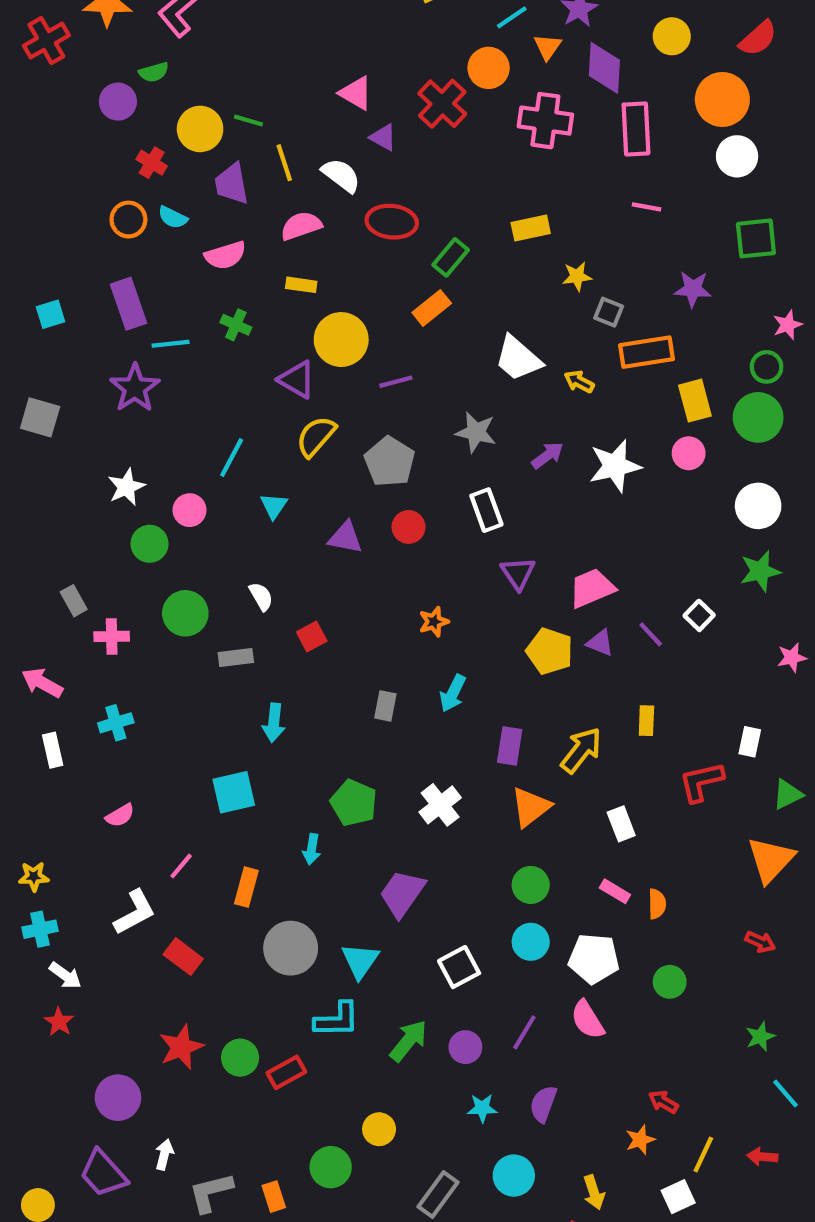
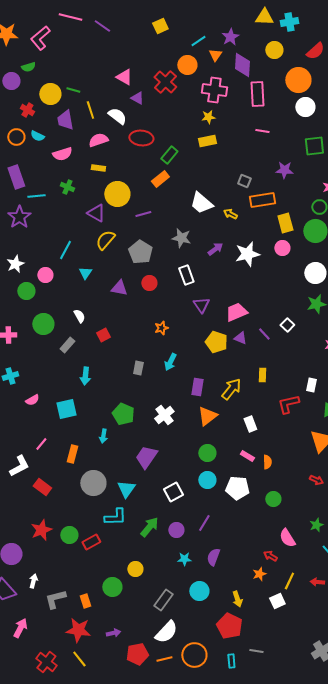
yellow star: (577, 276) -> (208, 117), moved
gray rectangle: (236, 658) -> (67, 345), turned -42
pink semicircle: (120, 815) -> (32, 400), moved
pink semicircle: (588, 1020) -> (287, 538), moved

